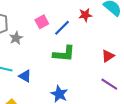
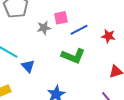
red star: (85, 15) -> (108, 36), moved
gray star: (16, 38) -> (44, 28), moved

